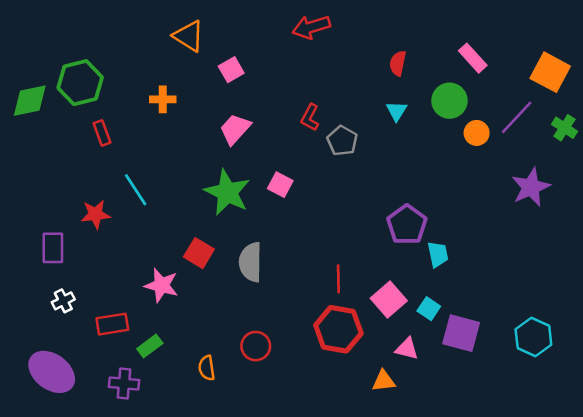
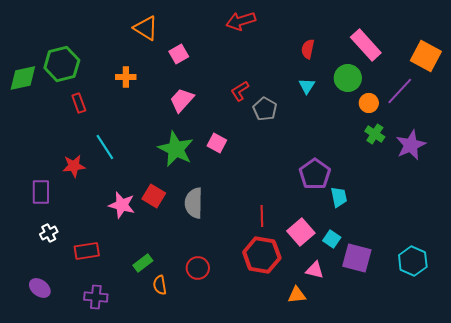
pink rectangle: (473, 58) -> (366, 45), size x1.4
red L-shape: (310, 117) -> (240, 91), turned 30
green cross: (564, 128) -> (375, 134), moved
pink star: (161, 285) -> (122, 205), moved
green rectangle: (150, 346) -> (143, 263), moved
purple ellipse: (52, 372) -> (40, 288), size x0.6

